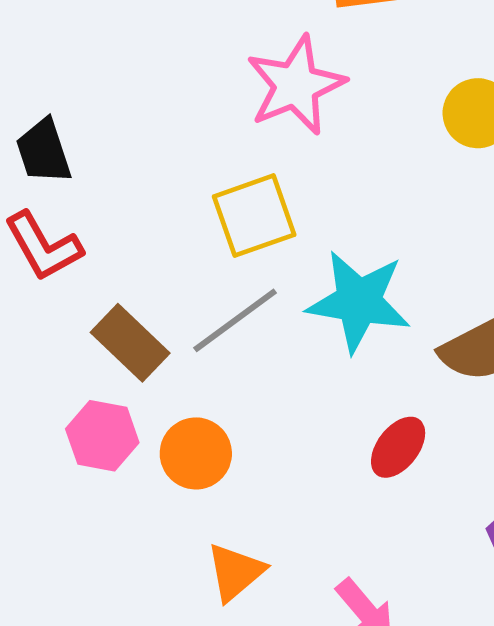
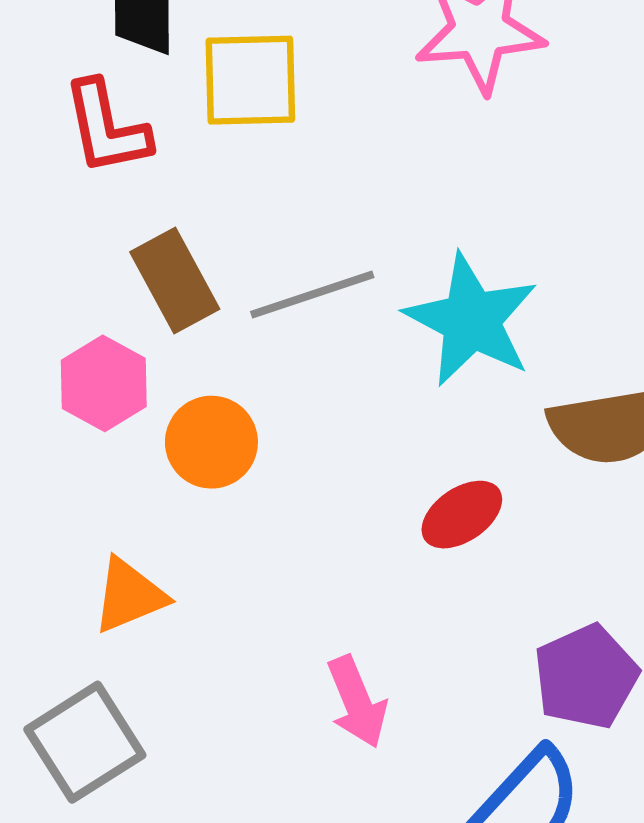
yellow square: (254, 216) -> (250, 80), moved
orange triangle: (235, 572) -> (129, 596), moved

